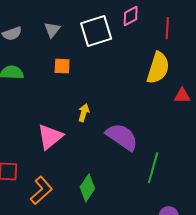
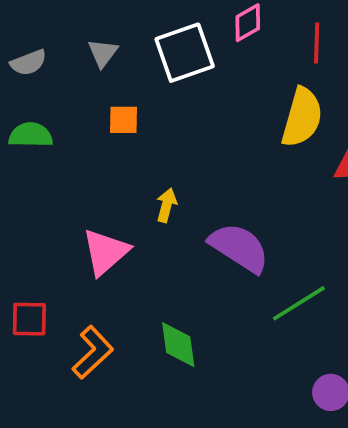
green line: (153, 168) -> (299, 303), turned 44
green diamond: (87, 188) -> (178, 345), turned -40

